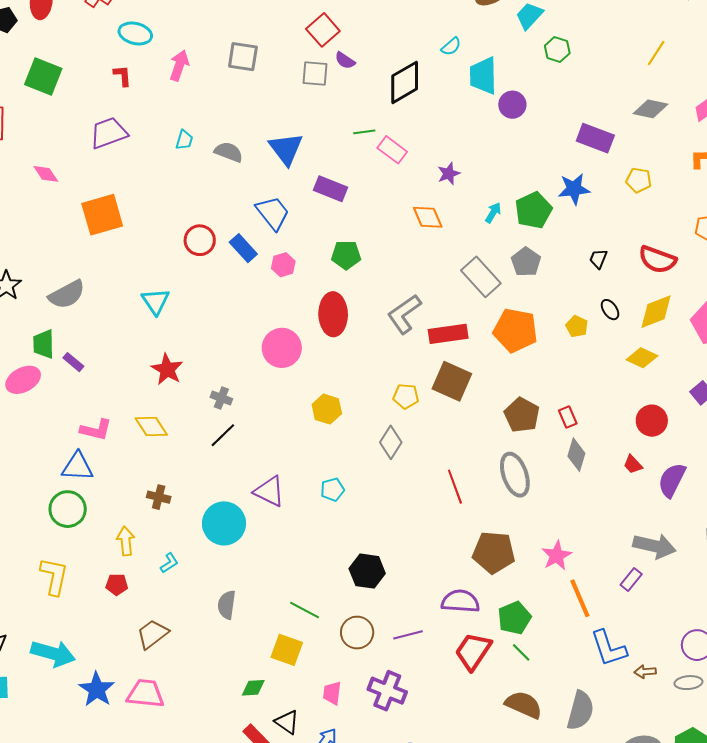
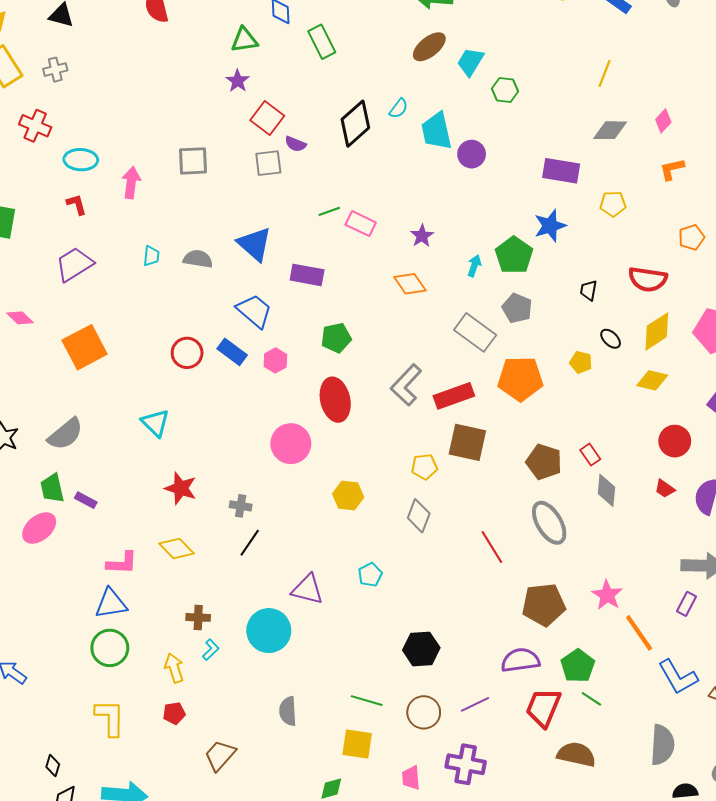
black diamond: (405, 82) -> (355, 124), moved
cyan L-shape: (169, 563) -> (211, 650), moved
brown semicircle: (524, 705) -> (576, 754), moved

